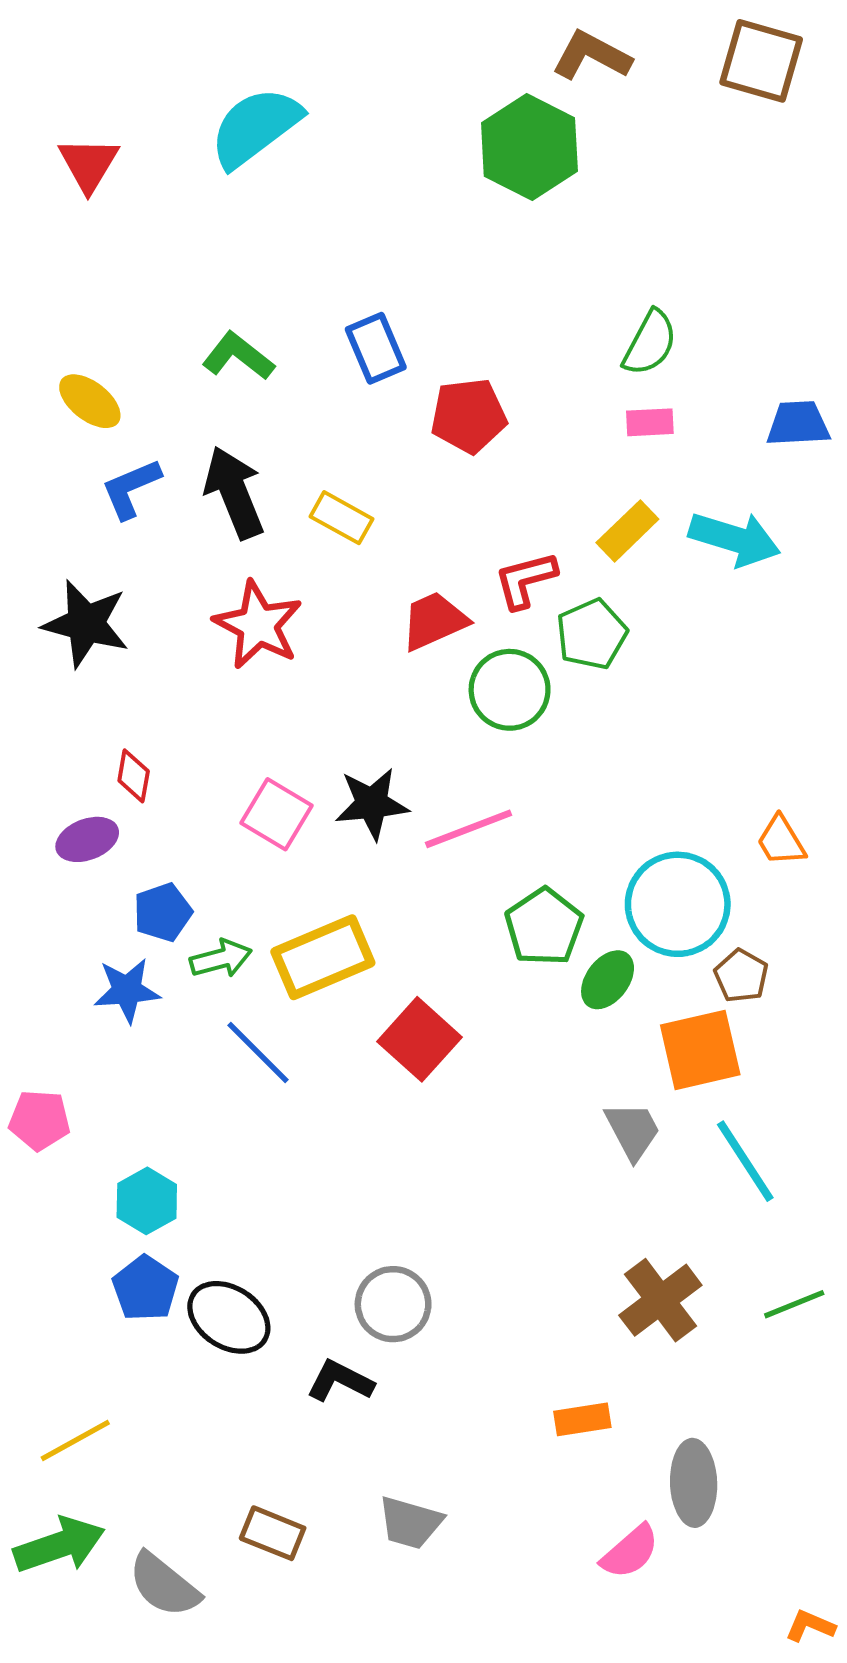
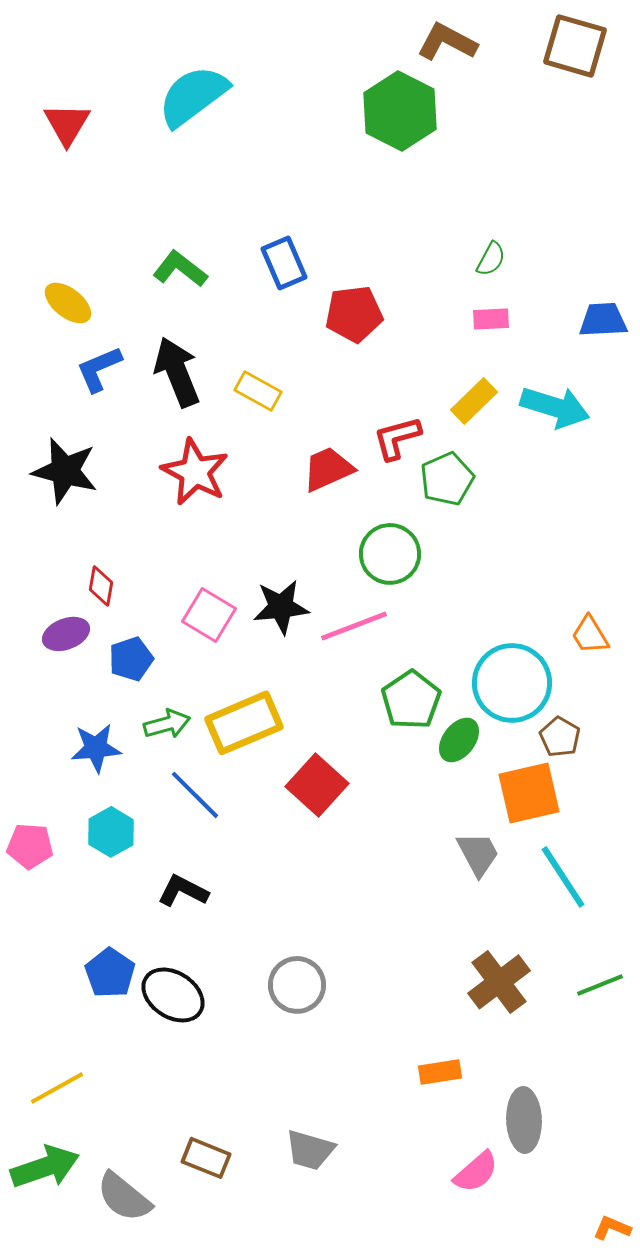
green semicircle: (650, 343) -> (491, 259), size x0.7
green circle: (510, 690) -> (390, 554), moved
blue pentagon: (163, 912) -> (131, 659), moved
cyan hexagon: (147, 1201) -> (111, 832), moved
black L-shape: (340, 1381) -> (183, 891), moved

